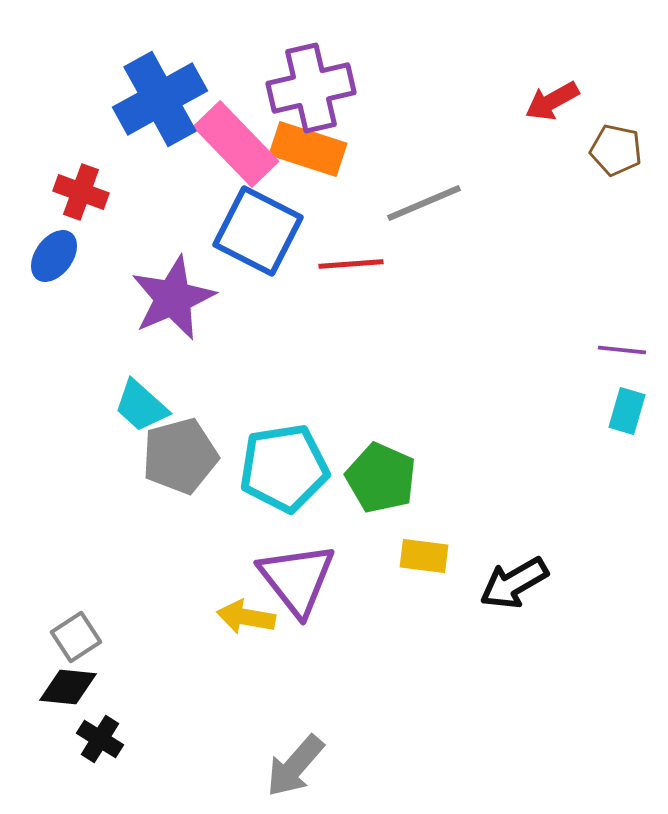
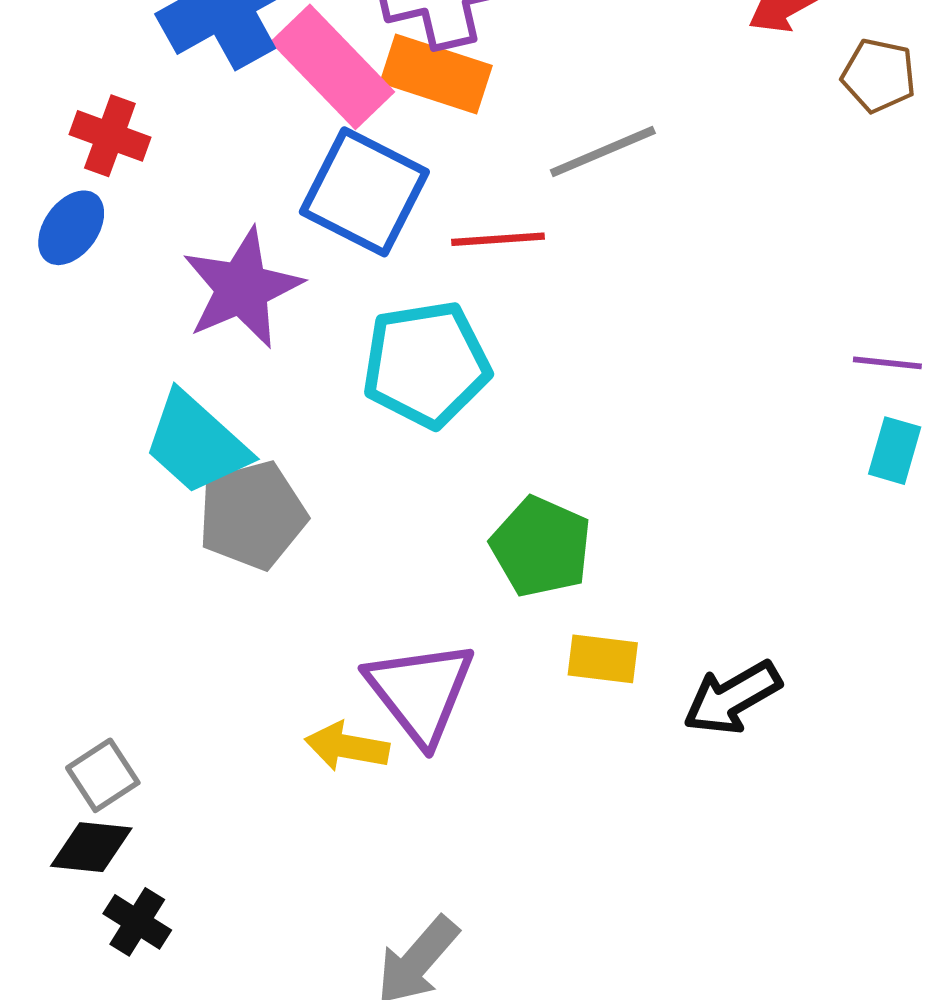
cyan trapezoid: (141, 406) -> (196, 443), size x1.4
cyan pentagon: (284, 468) -> (426, 364), moved

